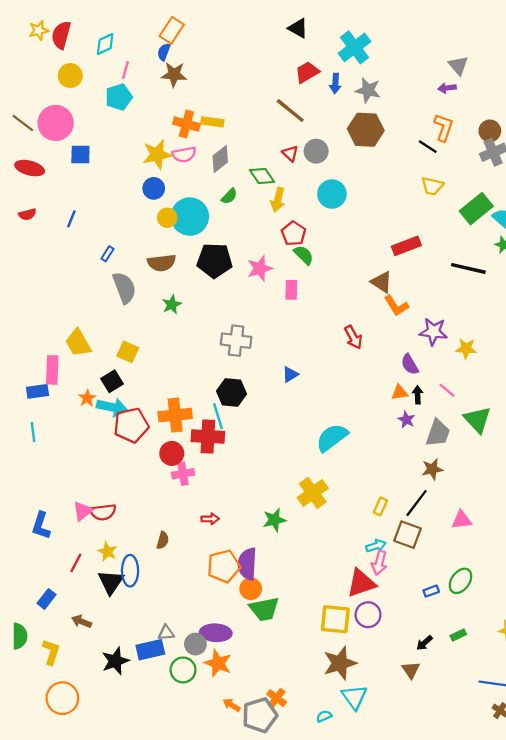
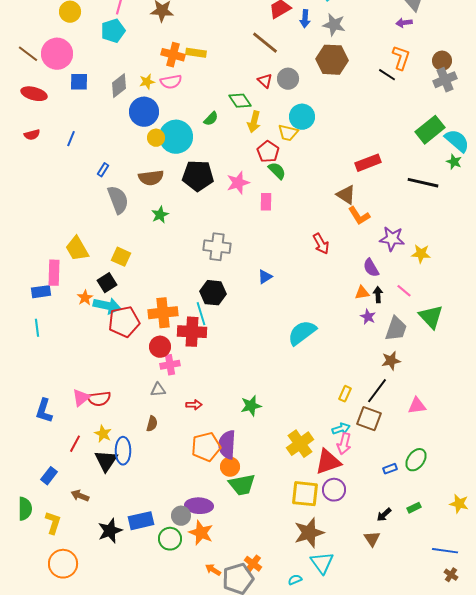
yellow star: (157, 155) -> (147, 82), size x0.6
gray diamond: (220, 159) -> (119, 86), moved
yellow trapezoid: (432, 186) -> (288, 133), moved
blue circle: (154, 188) -> (144, 112), size x1.5
yellow cross: (313, 493) -> (300, 444), moved
gray triangle: (166, 633) -> (158, 390), moved

